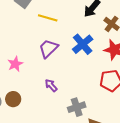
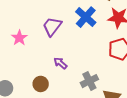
pink star: (15, 64) -> (19, 38), moved
brown circle: (13, 99) -> (41, 84), moved

